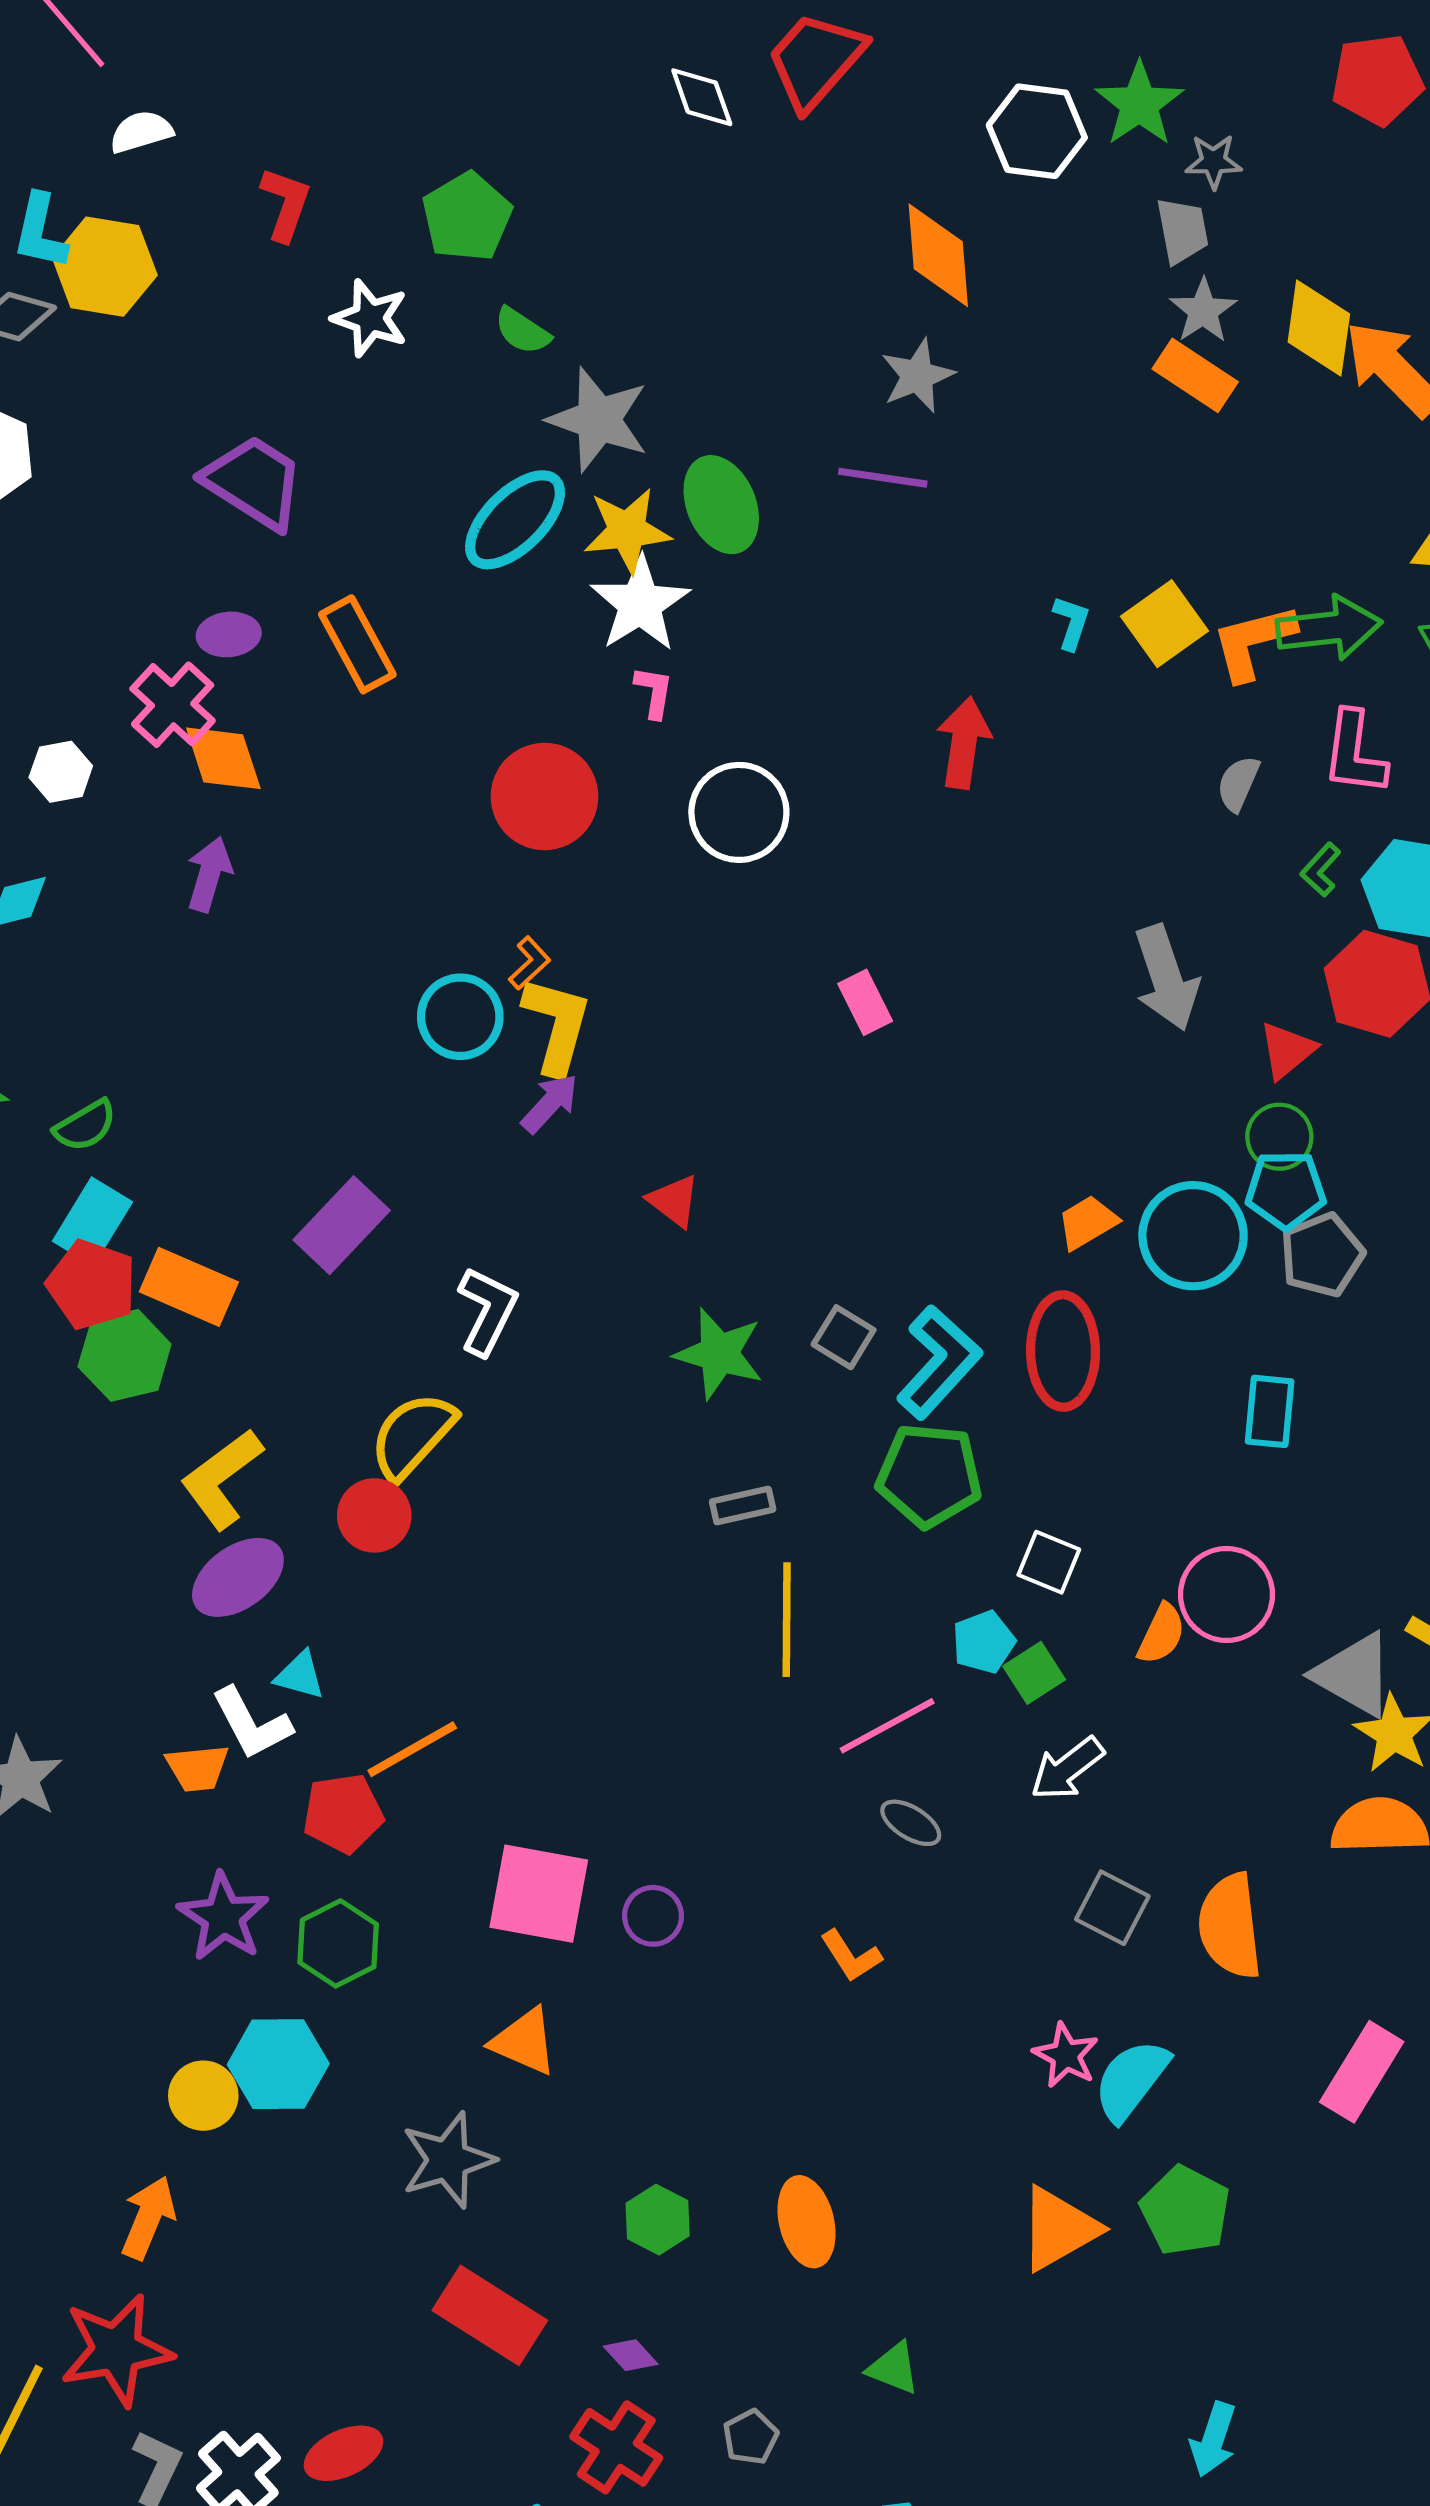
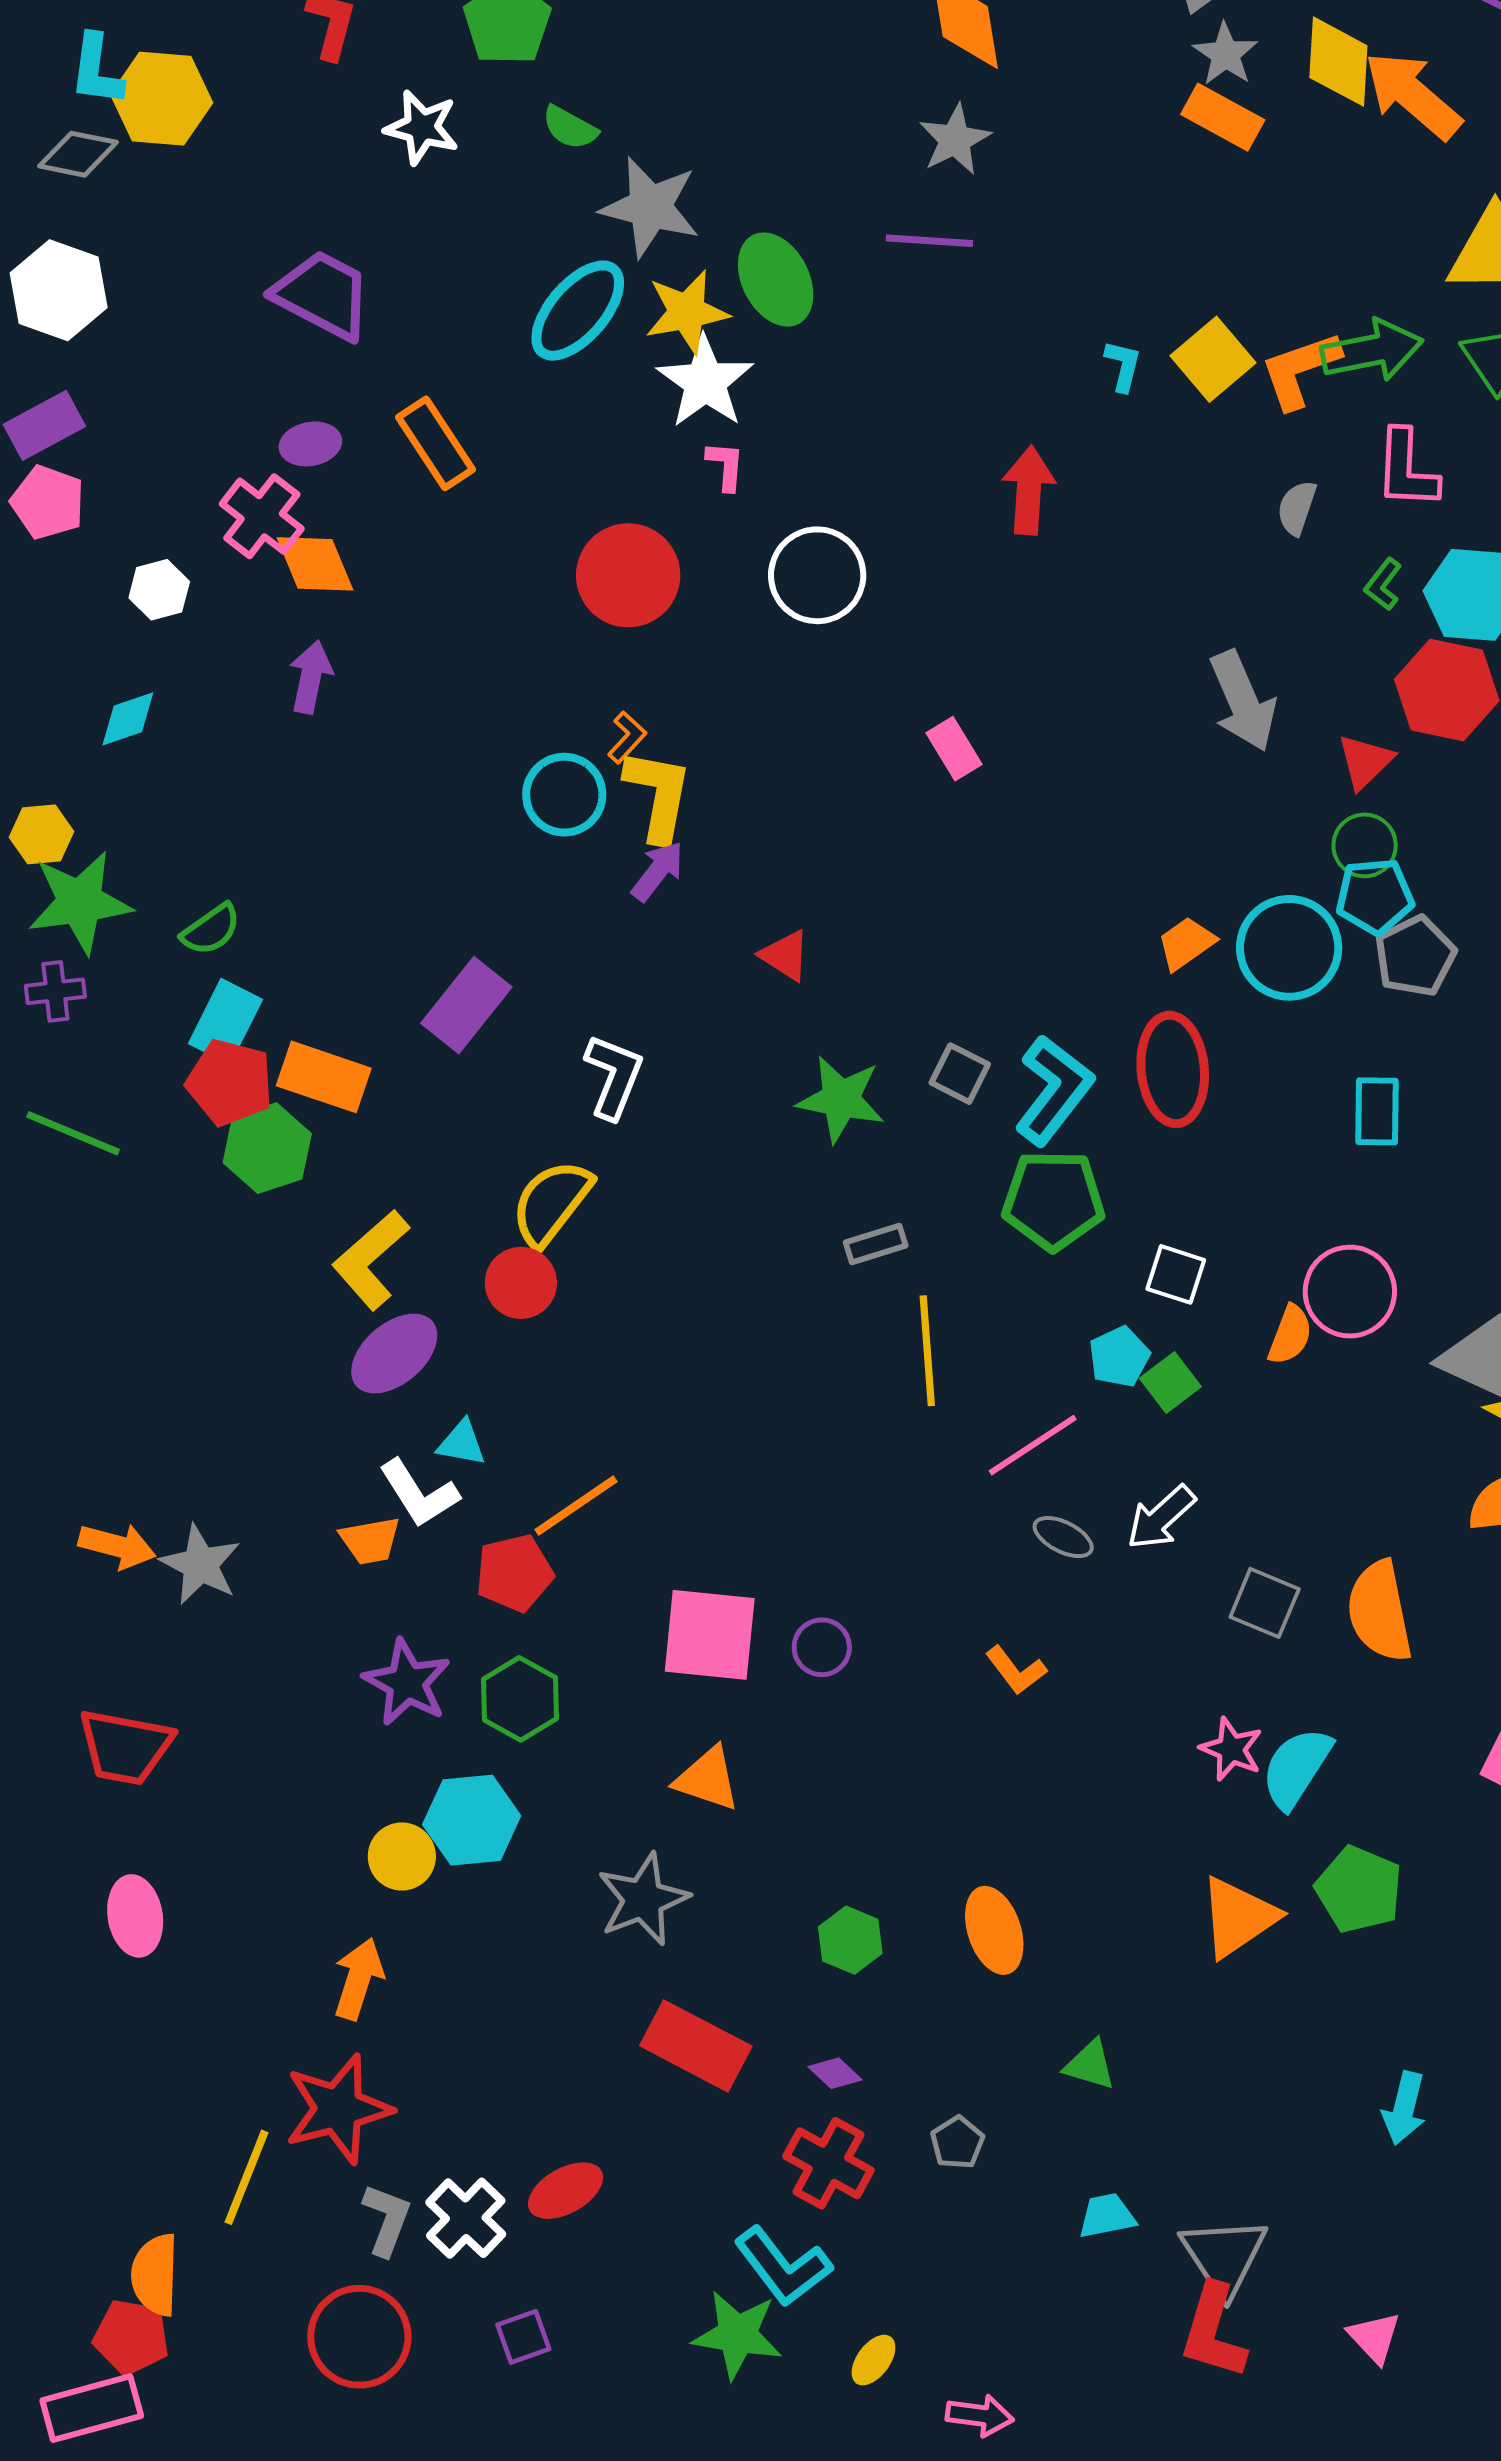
white arrow: (1067, 1769) -> (1161, 1518), moved

